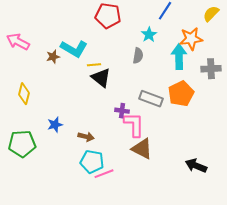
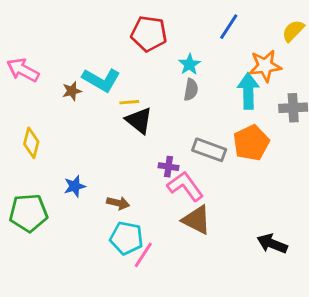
cyan star: (149, 35) -> (190, 64), moved
pink L-shape: (134, 125) -> (185, 186), turned -36
pink line: (104, 174) -> (143, 255), turned -36

